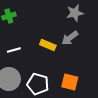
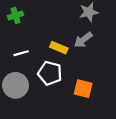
white pentagon: (38, 84) -> (50, 73), moved

